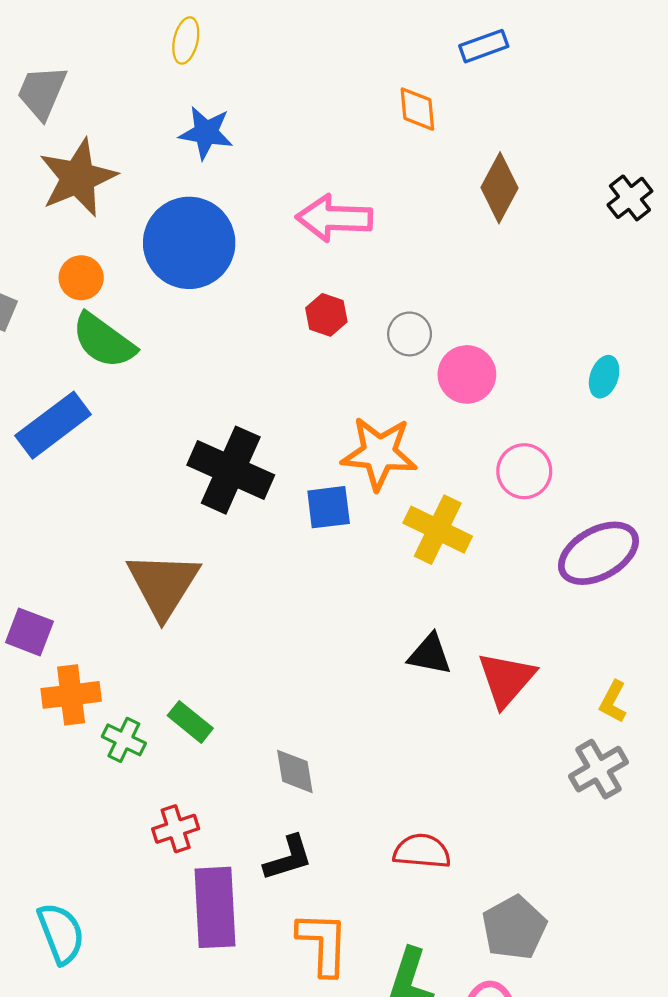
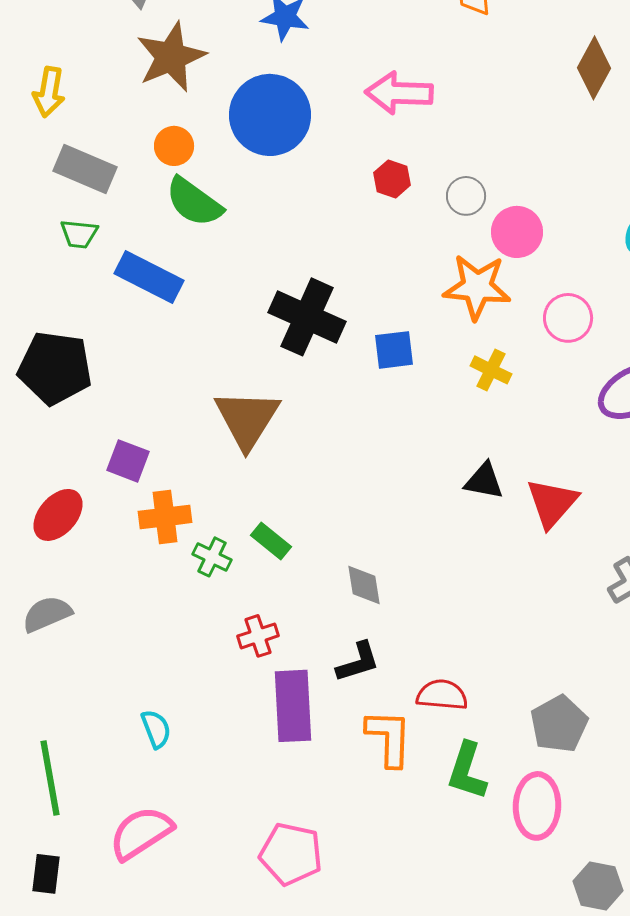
brown diamond: (500, 188) -> (594, 68), moved
blue rectangle: (53, 425) -> (149, 277), turned 64
orange star: (379, 453) -> (477, 287), moved
yellow cross: (438, 530) -> (491, 370), size x0.7
red semicircle: (422, 851) -> (442, 695), moved
cyan semicircle: (61, 933) -> (156, 729), size x0.7

